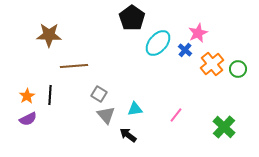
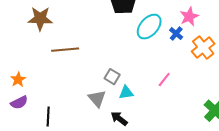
gray square: (99, 94) -> (112, 77), moved
black line: (50, 95) -> (48, 117), moved
pink line: (176, 115) -> (164, 80), moved

